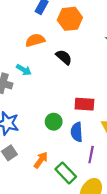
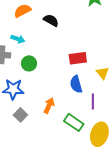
green circle: (54, 122) -> (29, 63), moved
orange arrow: (41, 160) -> (49, 106), moved

